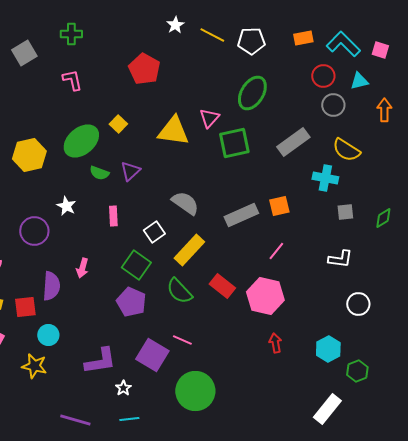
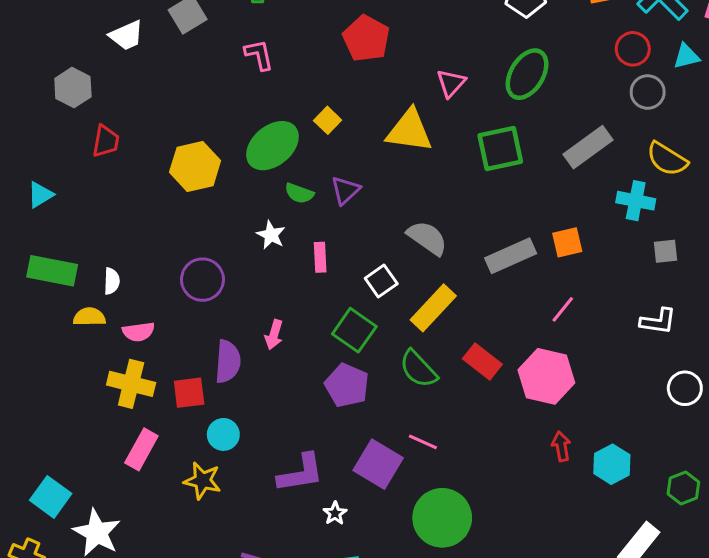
pink triangle: (209, 118) -> (451, 83), moved
white star: (66, 206) -> (271, 235), moved
cyan hexagon: (328, 349) -> (612, 464), moved

